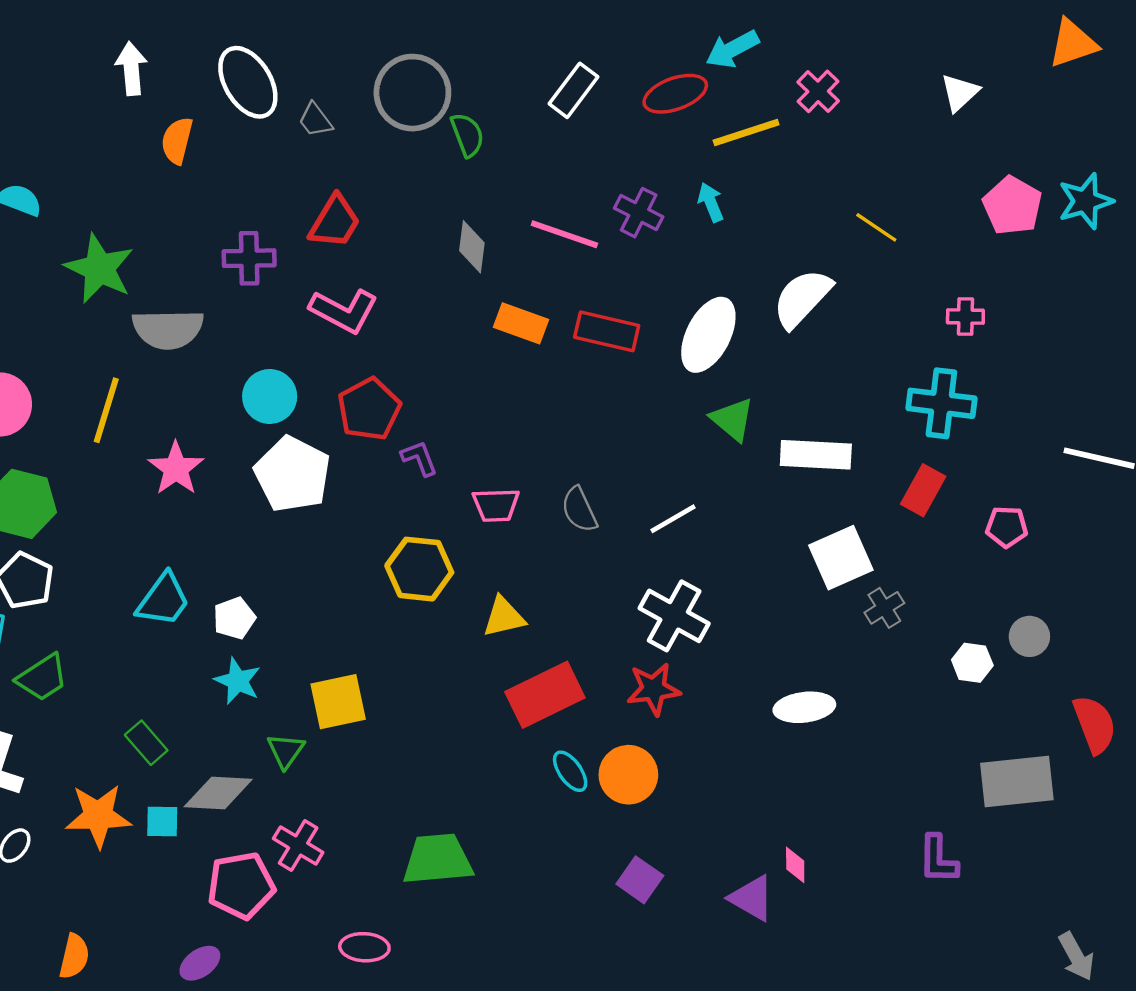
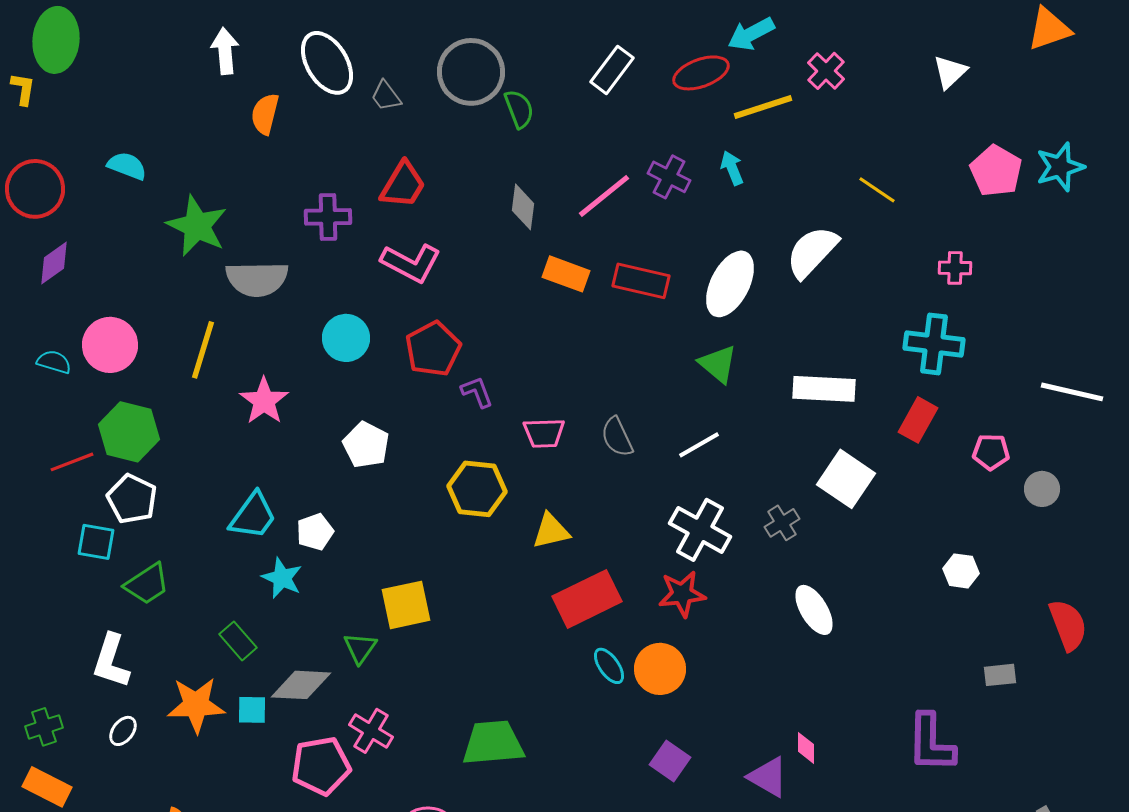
pink line: (564, 234) -> (604, 196), turned -58
green triangle: (732, 419) -> (718, 364), moved
white pentagon: (292, 474) -> (366, 445), moved, size x0.7
white square: (841, 558) -> (846, 479), turned -32
gray cross: (884, 608) -> (782, 523), moved
gray circle: (1029, 636) -> (1042, 489), moved
cyan star: (238, 681) -> (282, 578), moved
white ellipse: (804, 707) -> (814, 610), turned 66
gray rectangle: (1017, 782) -> (1000, 675), size x0.5
purple L-shape: (938, 859) -> (931, 743), size x1.4

